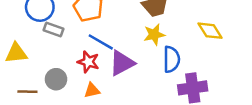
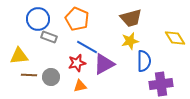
red star: (88, 62) -> (77, 63), turned -30
brown line: (27, 92) -> (29, 75), moved

